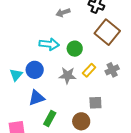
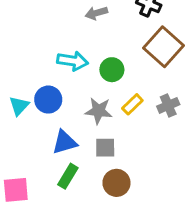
blue triangle: (37, 98) -> (65, 142), moved
gray square: (95, 103) -> (105, 148), moved

